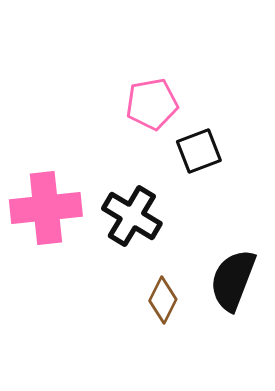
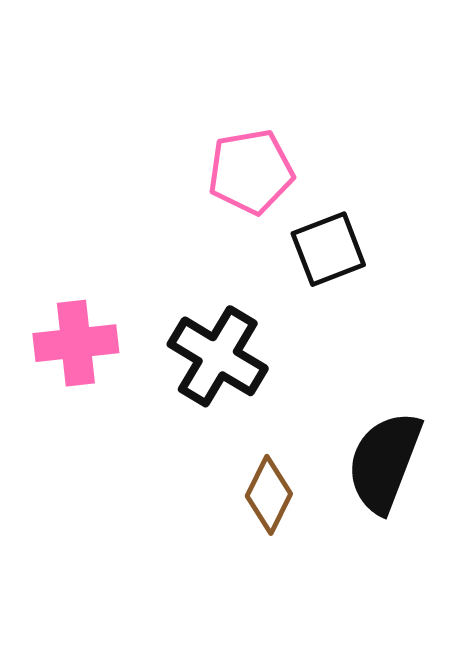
pink cross: (46, 208) -> (76, 343), size x0.7

